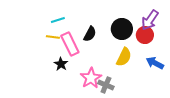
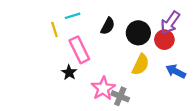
cyan line: (58, 20) -> (73, 16), moved
black semicircle: (90, 34) -> (108, 26), moved
yellow line: (53, 37) -> (54, 29), moved, turned 64

